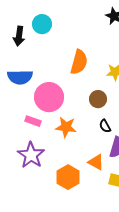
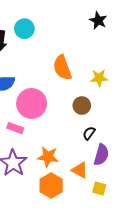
orange semicircle: (79, 62) -> (62, 68), turned 145
black semicircle: (105, 126) -> (89, 133), turned 64
orange star: (66, 127) -> (48, 157), moved

